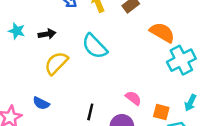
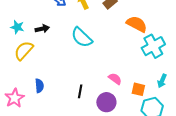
yellow semicircle: (56, 63) -> (24, 51), moved
blue semicircle: (41, 103) -> (39, 86), turned -120

